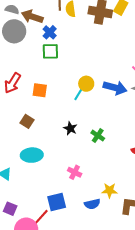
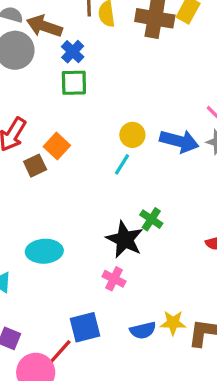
orange square: (40, 90) -> (57, 146), turned 35
cyan line: (79, 94) -> (122, 164), moved
brown square: (27, 121) -> (35, 166), moved, turned 32
black star: (70, 128) -> (125, 239), moved, size x1.6
yellow star: (110, 190) -> (173, 323), moved

